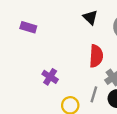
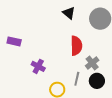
purple rectangle: (28, 27) -> (14, 41), moved

